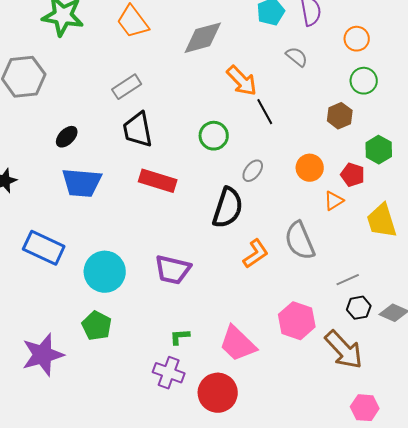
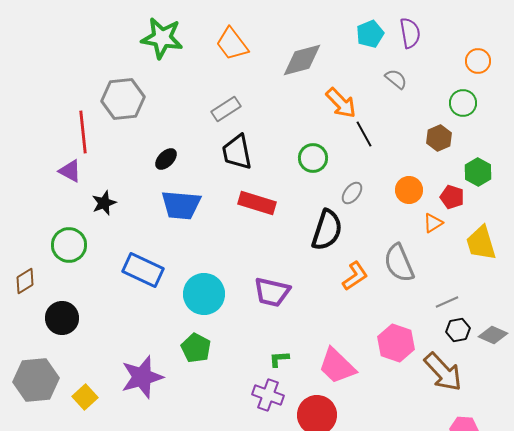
orange circle: (357, 39) -> (478, 61), moved

